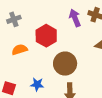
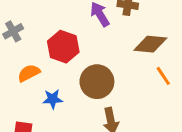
blue star: (37, 84) -> (53, 99), moved

